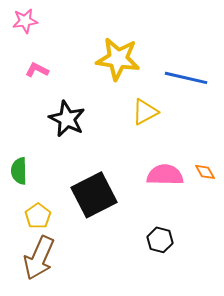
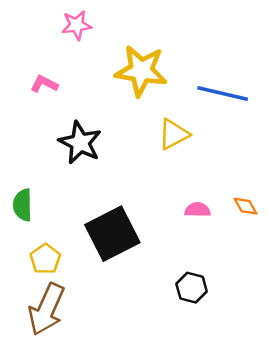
pink star: (25, 21) -> (76, 25), moved
pink semicircle: (165, 175) -> (198, 210), size x0.6

